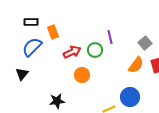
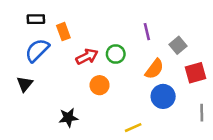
purple line: (110, 37) -> (147, 32), moved
orange semicircle: (136, 65) -> (154, 69), moved
blue circle: (130, 97) -> (163, 96), moved

